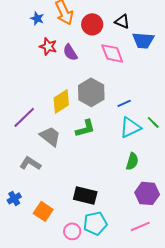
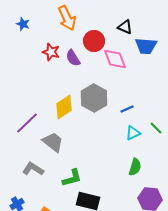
blue star: (37, 18) -> (23, 24), moved
red circle: (92, 24) -> (94, 41), moved
cyan triangle: (130, 127) -> (133, 133), size x0.7
green L-shape: (85, 128) -> (72, 178), moved

